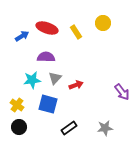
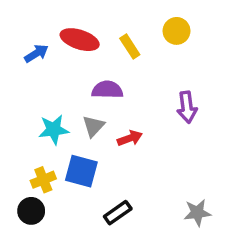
purple semicircle: (46, 57) -> (107, 90), moved
purple arrow: (122, 92) -> (187, 107), moved, turned 30
yellow cross: (17, 105) -> (43, 180), moved, turned 32
gray star: (105, 128) -> (197, 213), moved

